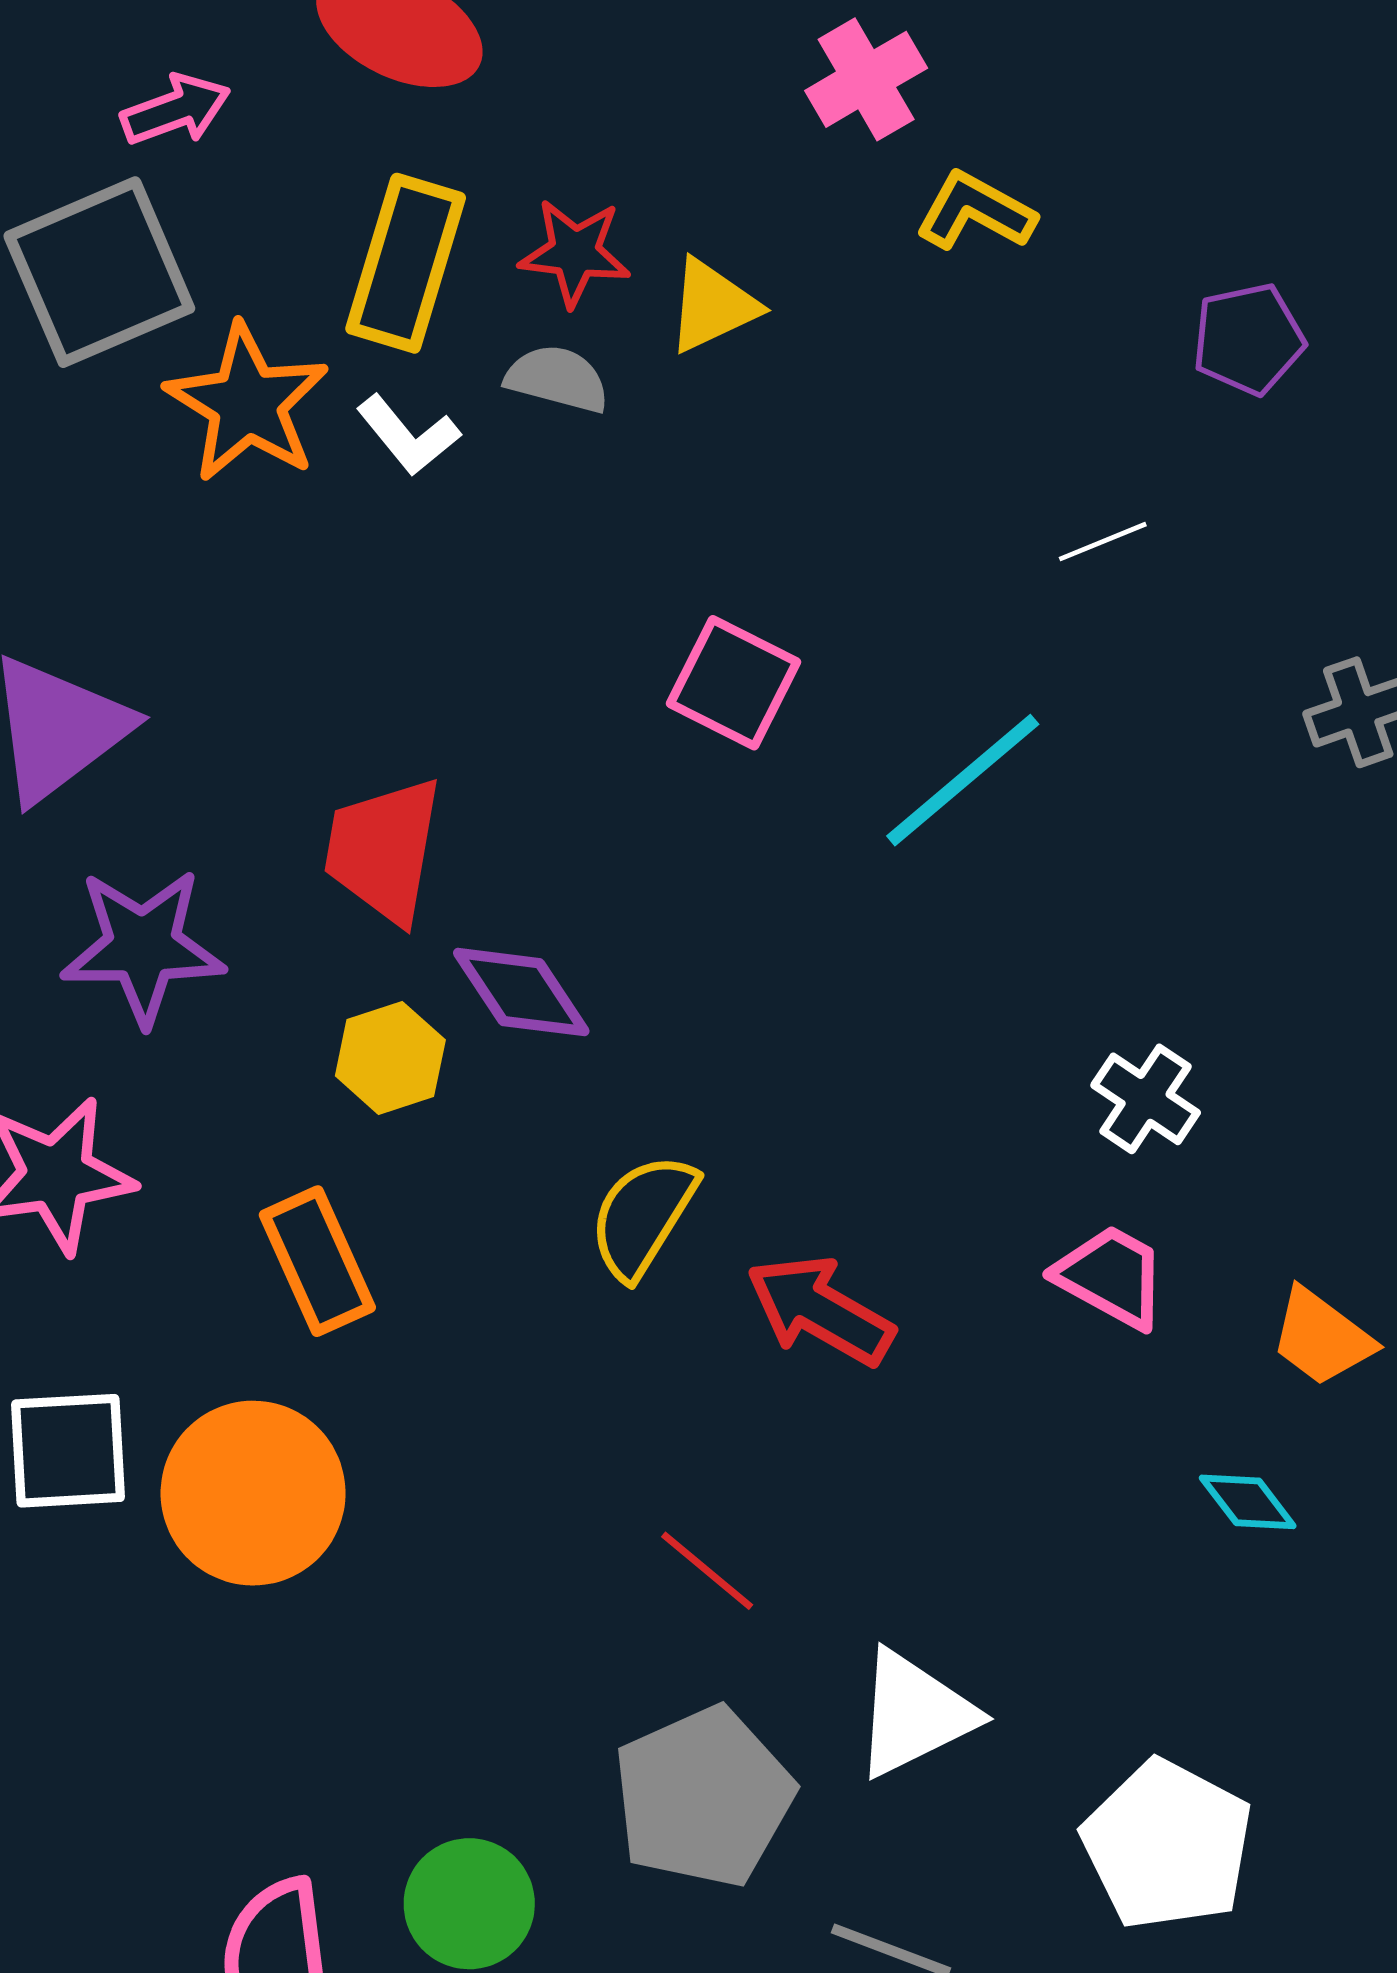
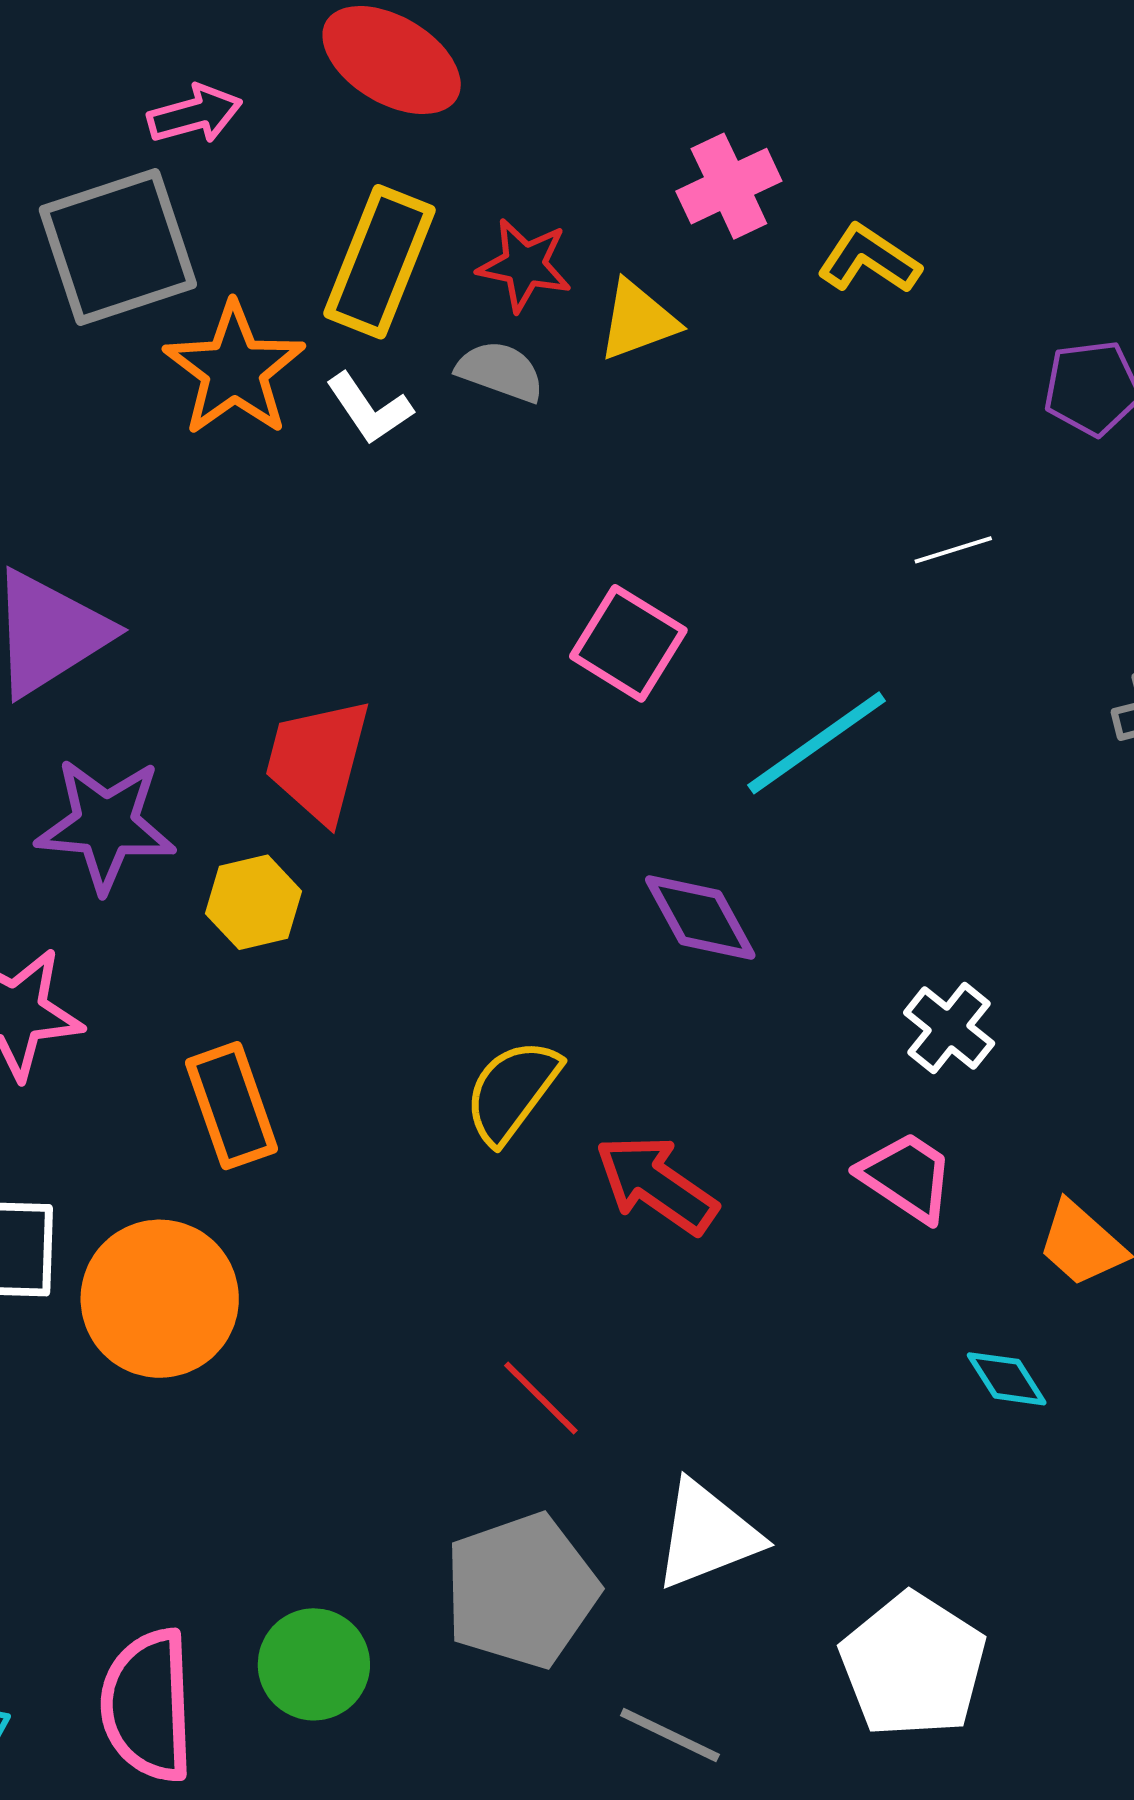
pink cross: (866, 79) -> (729, 186), moved
purple diamond: (521, 992) -> (700, 918), moved
yellow hexagon: (390, 1058) -> (253, 902), moved

